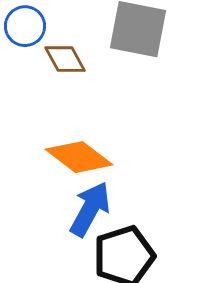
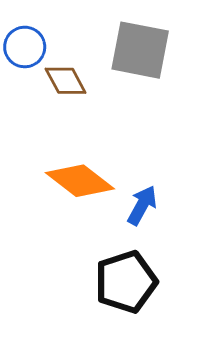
blue arrow: (90, 209) -> (142, 205), moved, size x0.7

